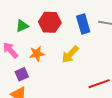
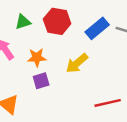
blue rectangle: (83, 24) -> (97, 28), turned 60
purple square: (22, 74) -> (41, 81), moved

